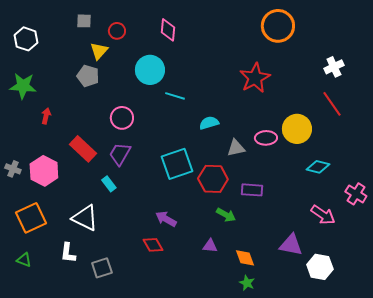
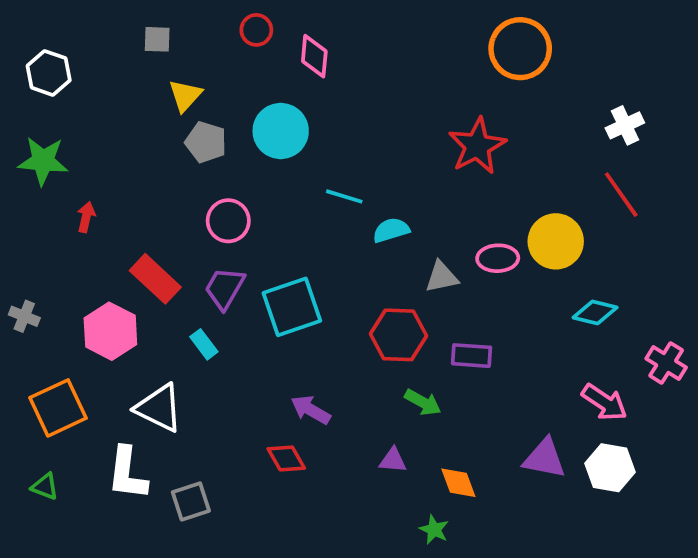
red circle: (117, 31) -> (256, 30), moved
gray pentagon: (88, 76) -> (206, 142), moved
cyan line: (175, 96) -> (344, 196), moved
cyan square: (177, 164) -> (292, 307), moved
pink hexagon: (44, 171) -> (110, 331), moved
white L-shape: (68, 253) -> (127, 473), size x1.4
white hexagon: (320, 267) -> (610, 468), moved
green star: (247, 283) -> (434, 530), moved

